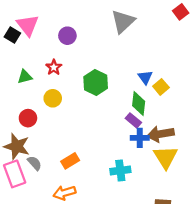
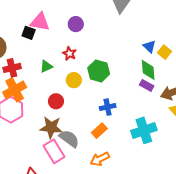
pink triangle: (28, 25) -> (40, 22), turned -30
green hexagon: (96, 83) -> (99, 71), moved
blue cross: (140, 138) -> (108, 107), moved
gray semicircle: (35, 163) -> (69, 139), size x1.5
cyan cross: (120, 171) -> (144, 130), size x1.4

